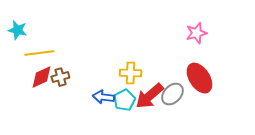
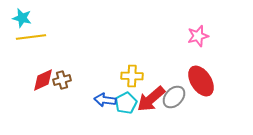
cyan star: (17, 30) -> (22, 18), moved
yellow line: (39, 53) -> (31, 37), moved

